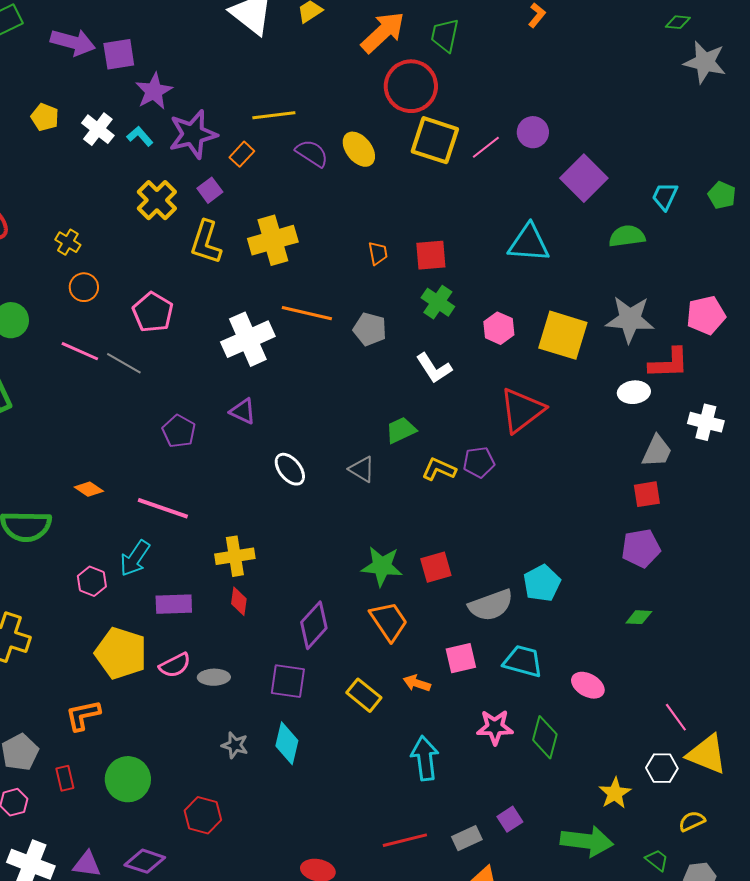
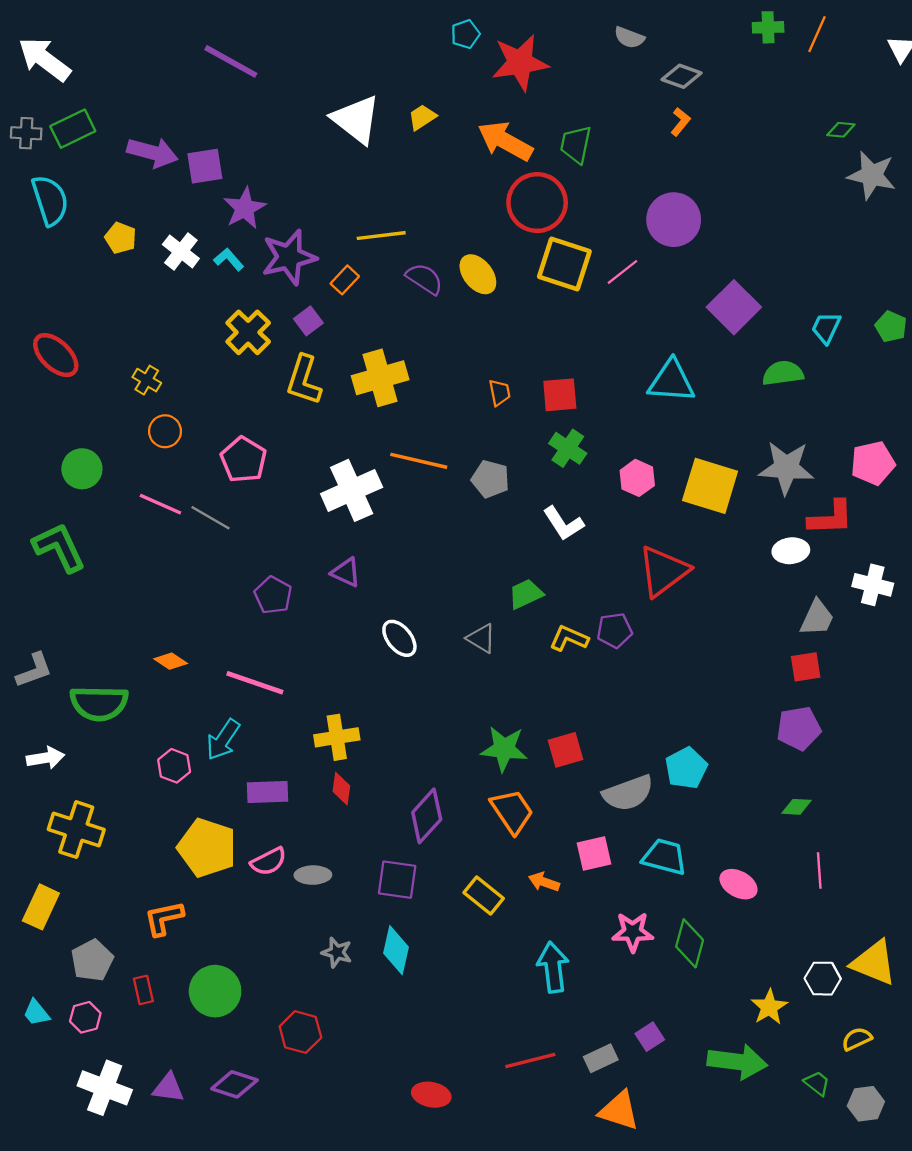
orange arrow: (383, 32) -> (505, 141), turned -108
purple circle: (533, 132) -> (674, 220), moved, size x1.5
pink line: (676, 717) -> (819, 870), moved, turned 32

